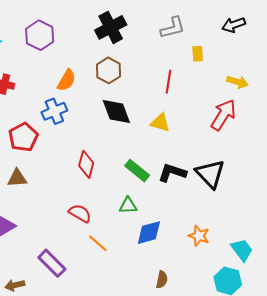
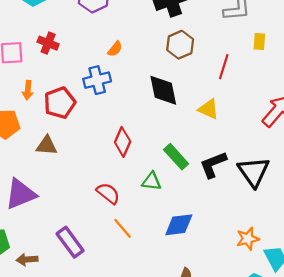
brown hexagon: (109, 70) -> (180, 45), moved
orange semicircle: (66, 80) -> (115, 49), size x0.7
black L-shape: (172, 173) -> (213, 165), turned -48
green triangle: (128, 206) -> (152, 181), moved
orange star: (199, 236) -> (248, 239), moved, turned 30

